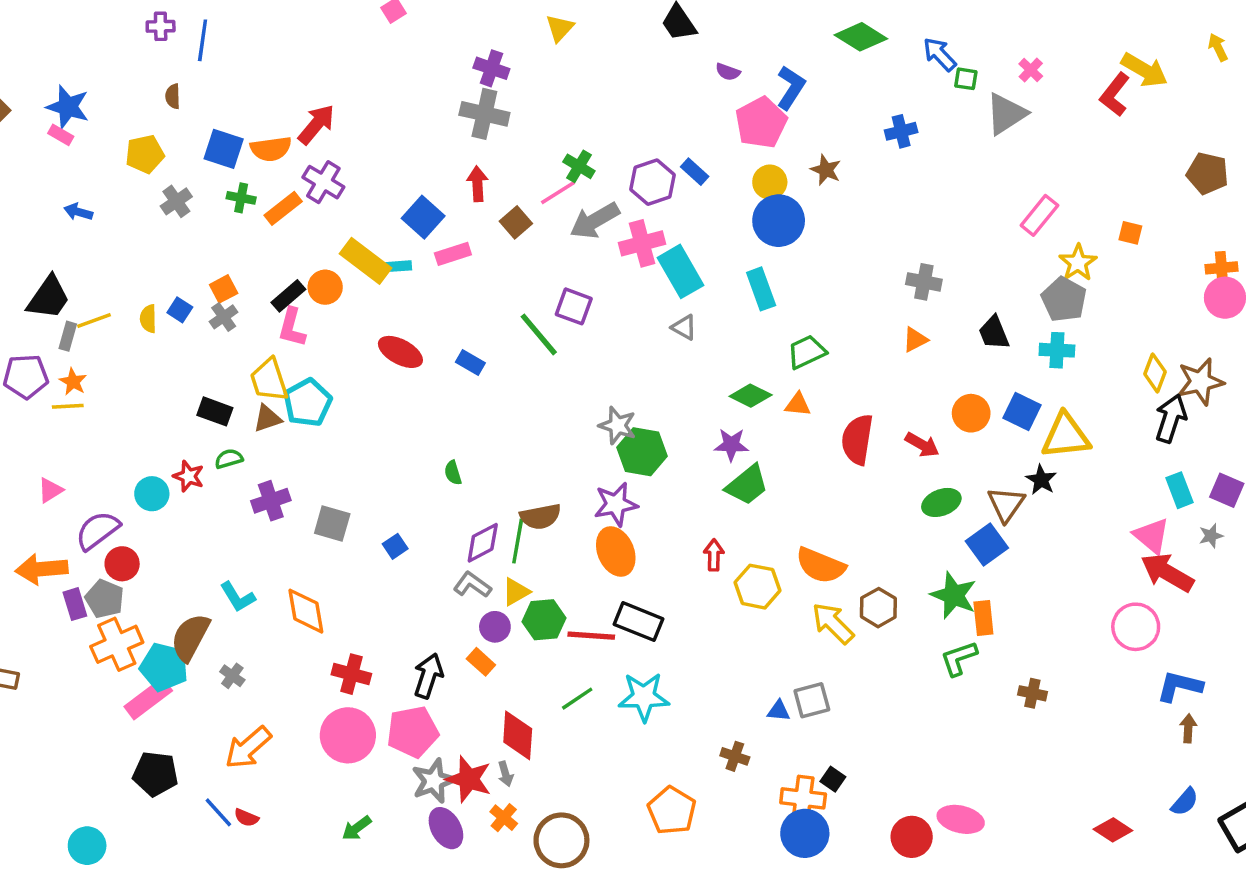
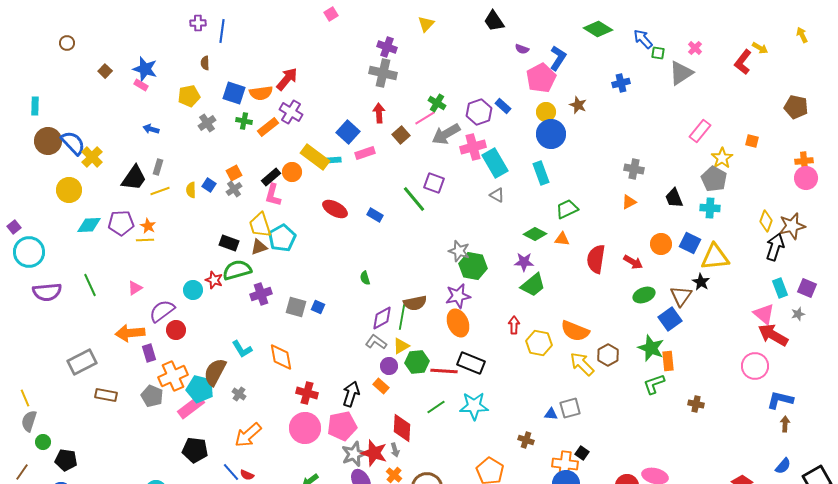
yellow arrow: (1144, 70) -> (760, 48), size x0.6
gray rectangle: (68, 336) -> (158, 167), moved
green semicircle: (229, 459) -> (237, 270), size x1.8
blue square: (395, 546) -> (318, 307), moved, turned -32
gray pentagon: (105, 599) -> (152, 396), moved

